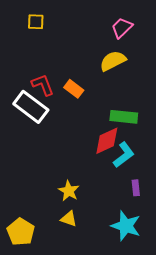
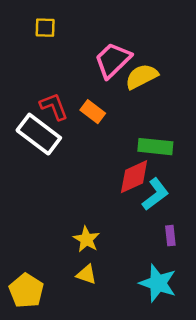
pink trapezoid: (122, 28) -> (113, 60), moved, size x1.4

